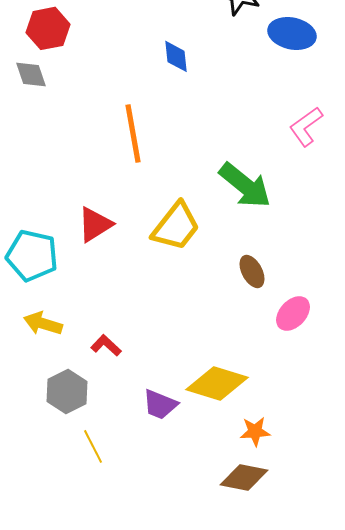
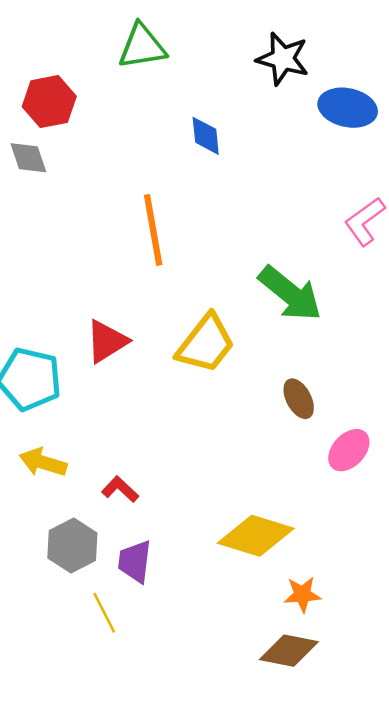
purple trapezoid: (160, 404) -> (135, 561), moved, turned 75

